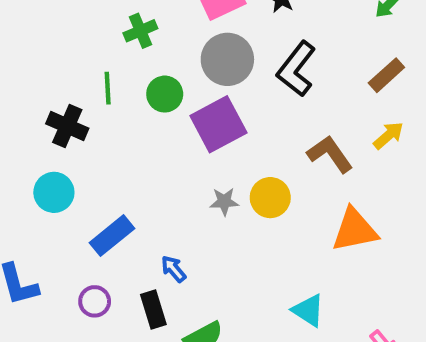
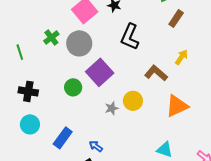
gray circle: (227, 59) -> (79, 43), moved
brown rectangle: (386, 75) -> (176, 18), moved
green line: (108, 88) -> (20, 52), moved
green circle: (165, 94) -> (73, 87), moved

